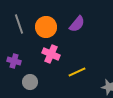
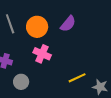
yellow line: (77, 72) -> (77, 78), moved

